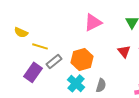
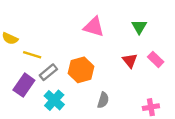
pink triangle: (93, 22) -> (94, 27), turned 42
cyan cross: (76, 83) -> (54, 100), moved

